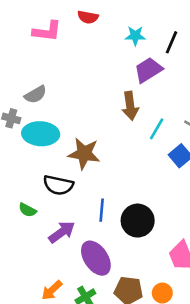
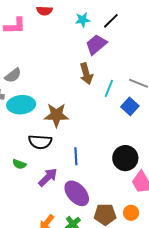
black line: (171, 42) -> (111, 21), turned 30
black circle: (138, 221) -> (125, 158), moved

